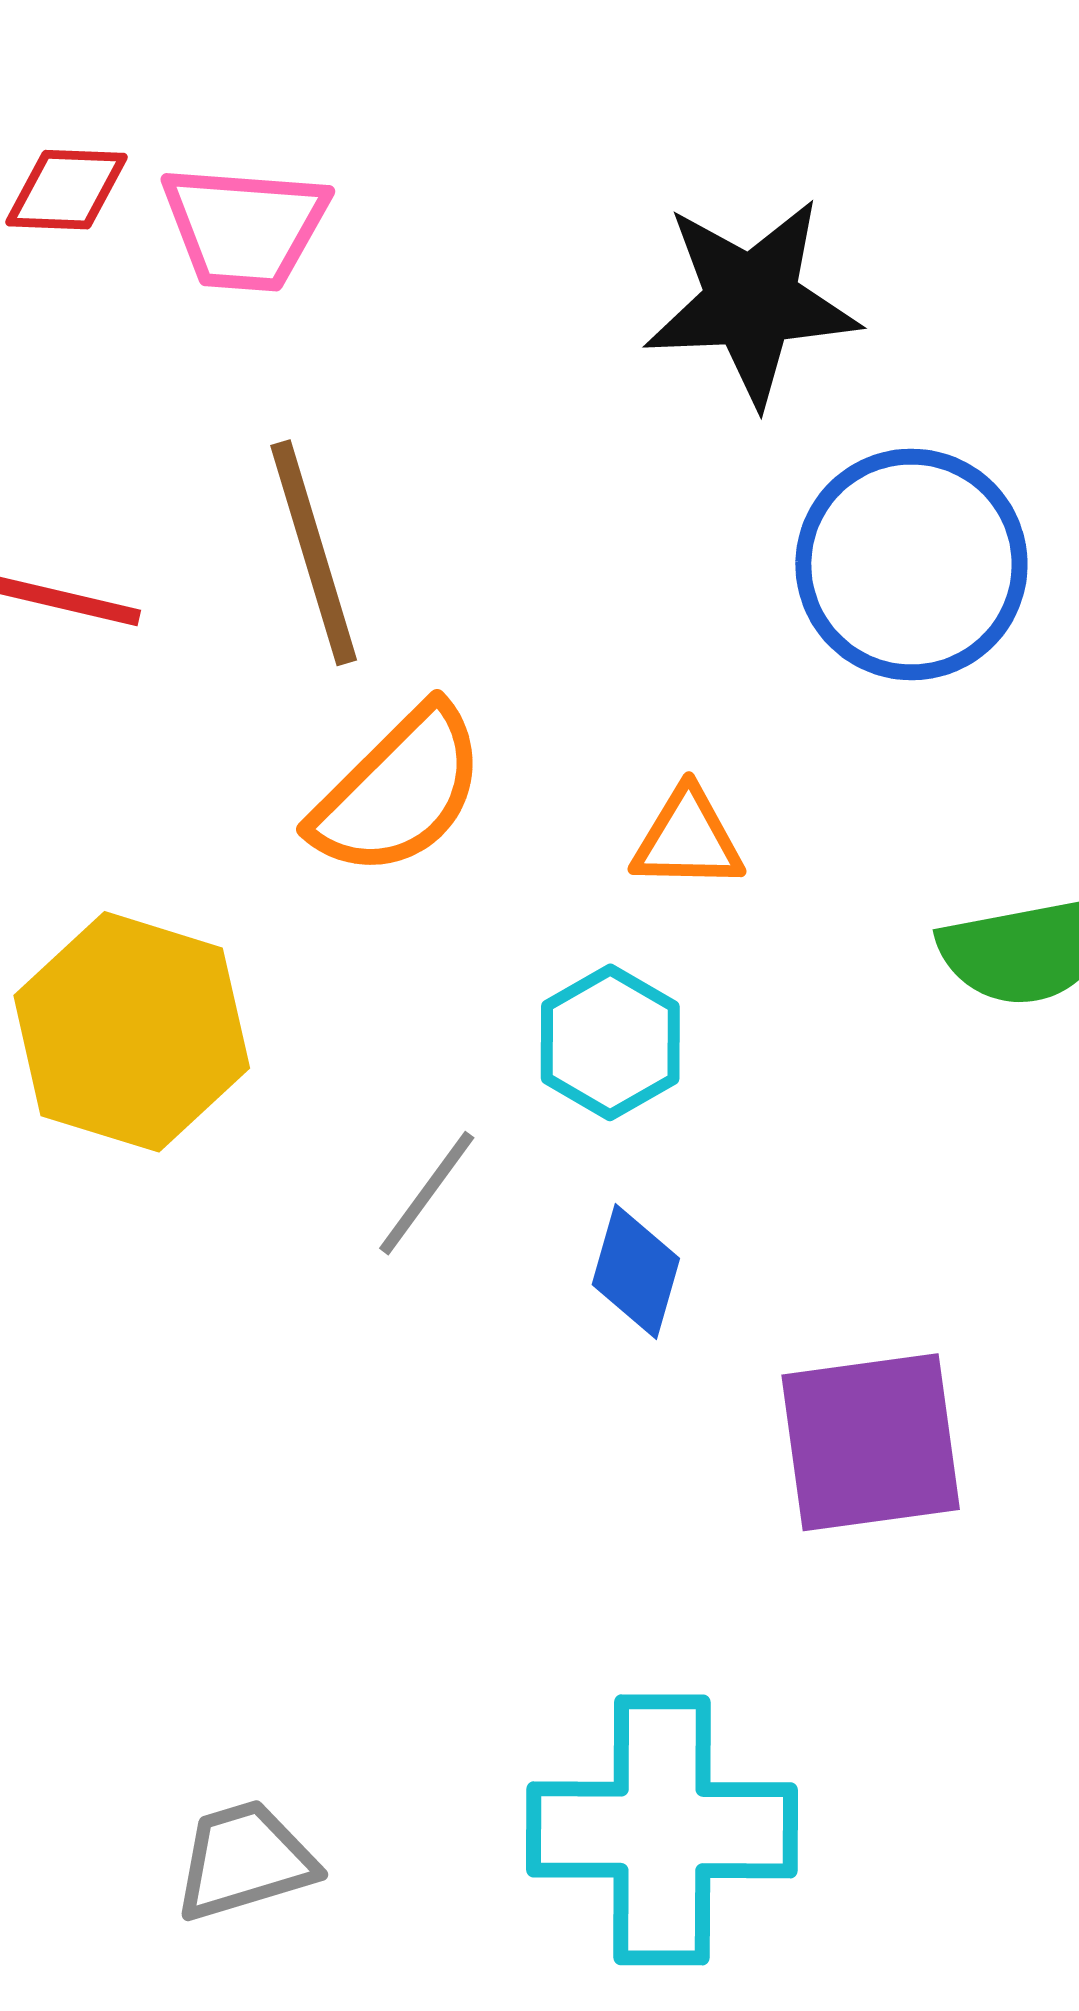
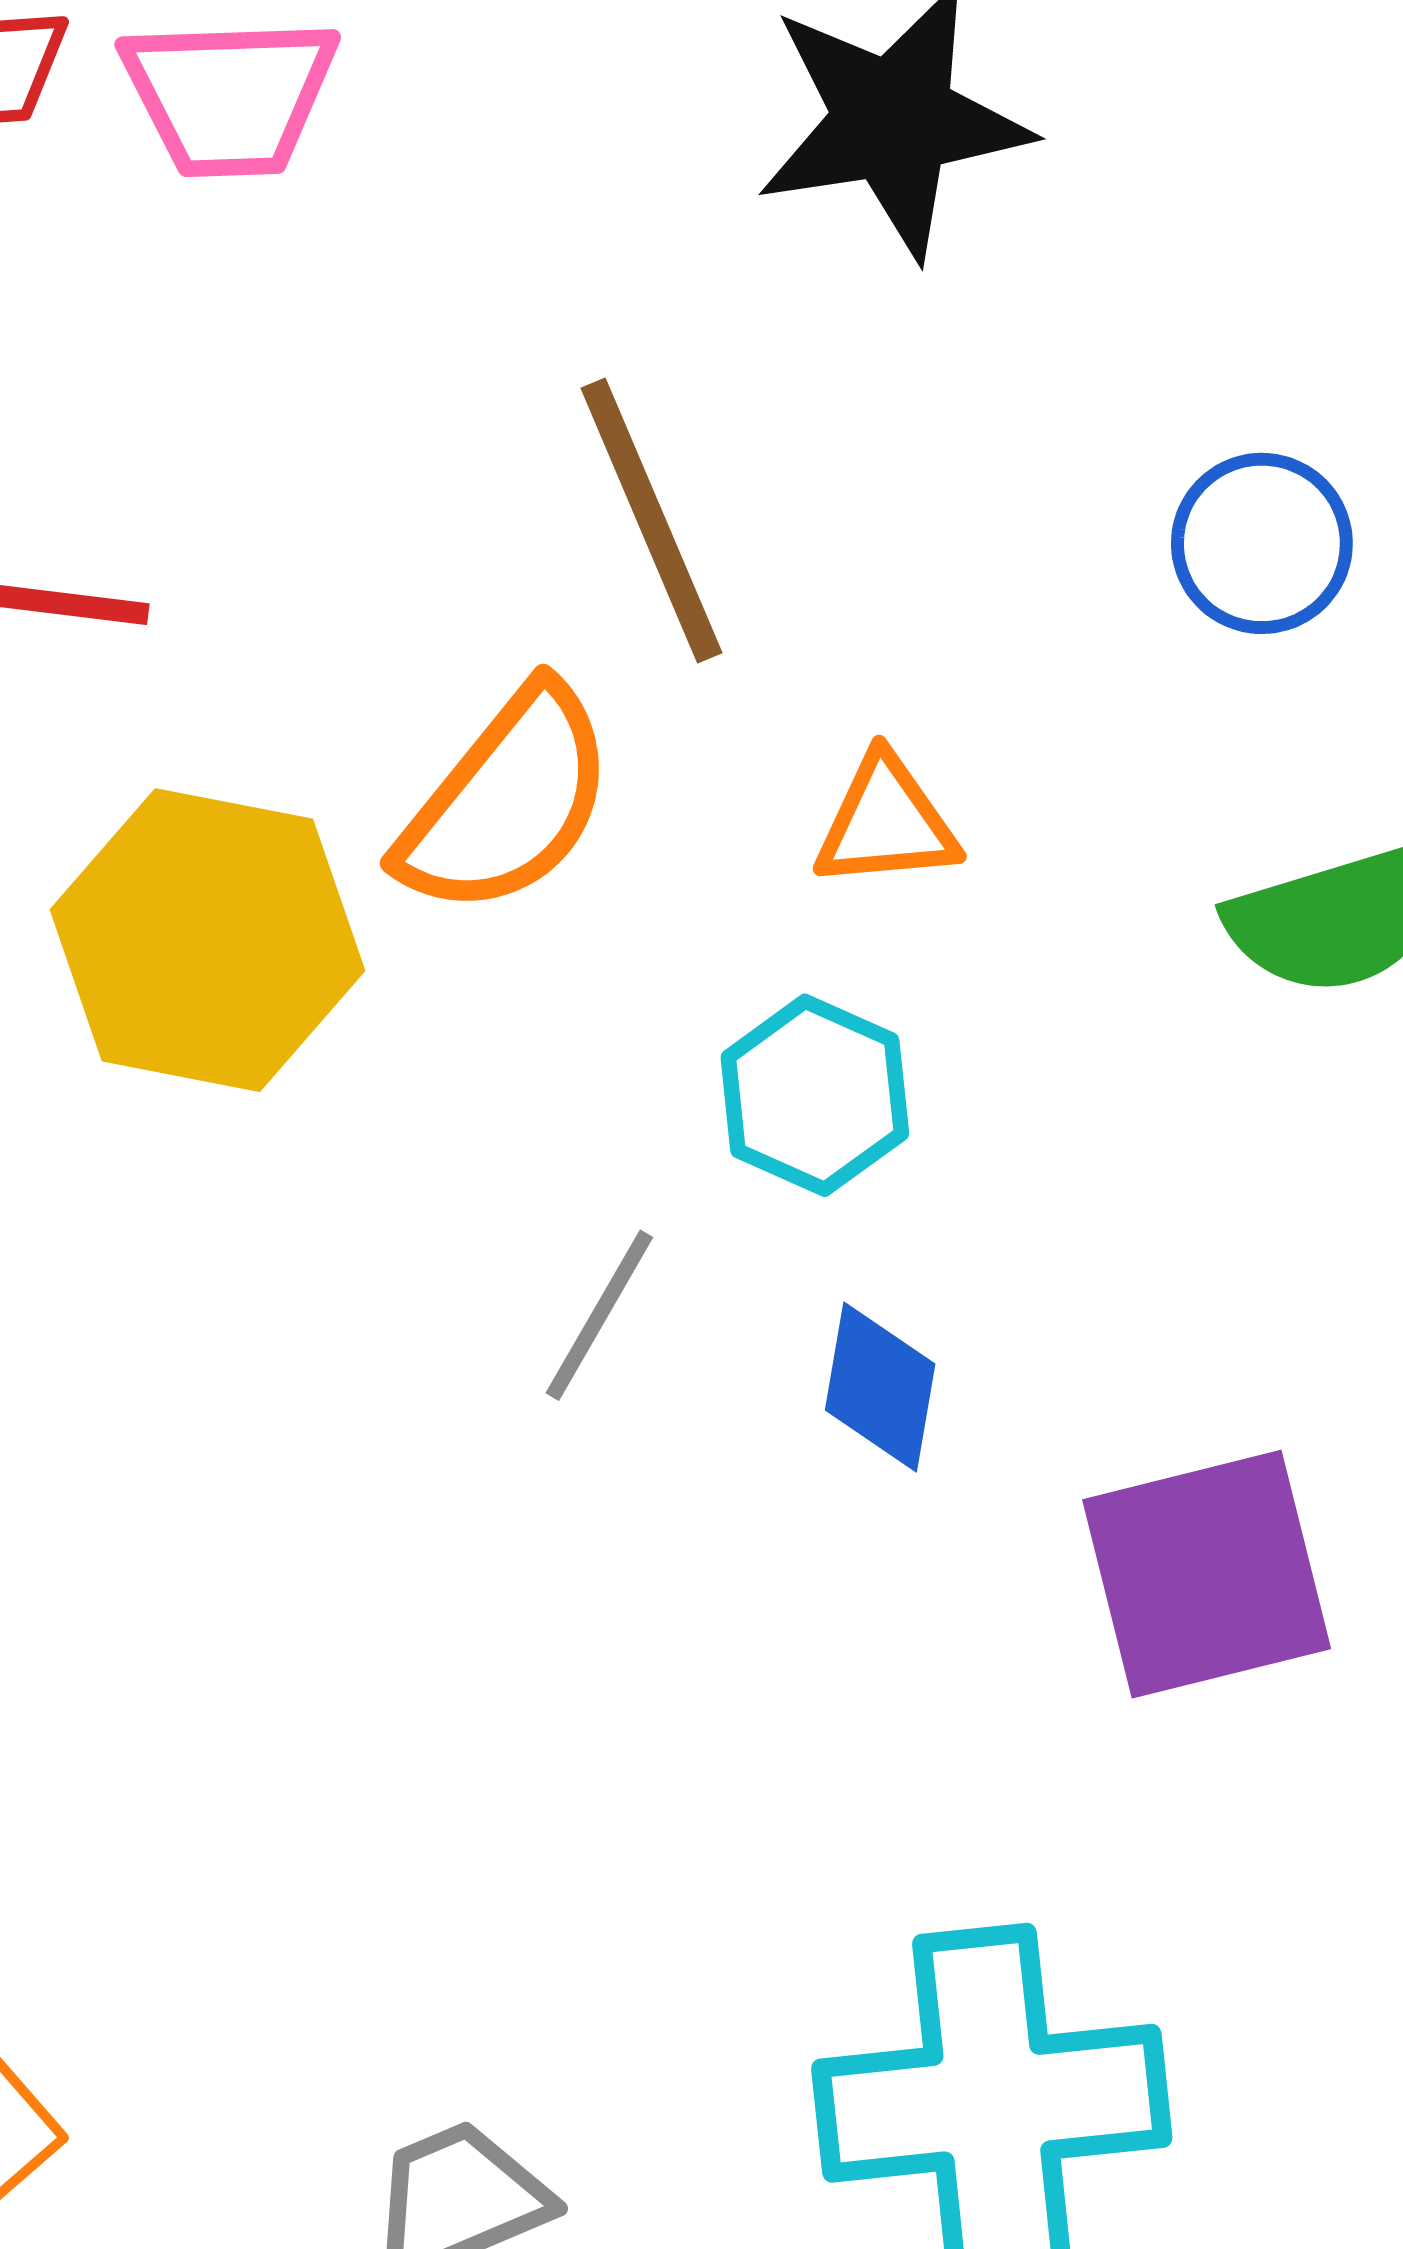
brown line: (314, 553) -> (651, 521), moved
blue circle: (911, 564) -> (1262, 543), moved, size x0.6
yellow hexagon: (132, 1032) -> (207, 940), moved

